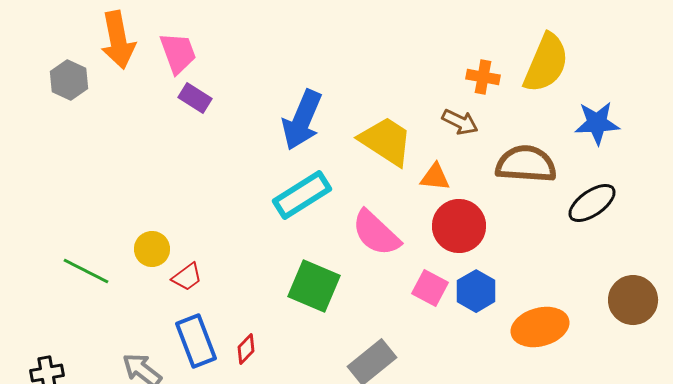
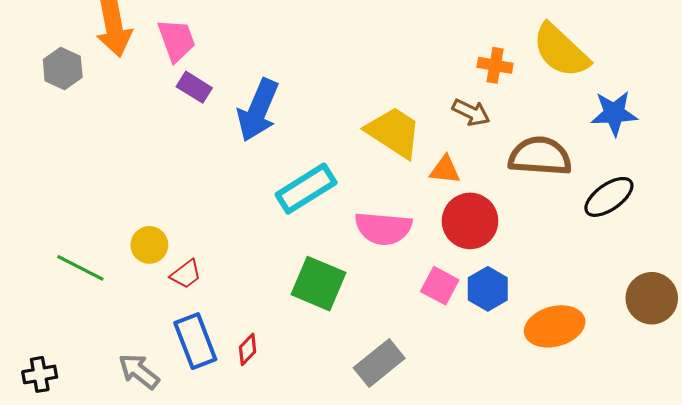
yellow semicircle: (546, 63) -> (561, 51), turned 110
blue arrow: (302, 120) -> (258, 110), moved
pink semicircle: (376, 233) -> (383, 228), turned -38

